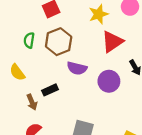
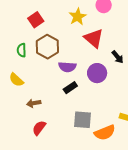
red triangle: (112, 42) -> (94, 38), turned -35
black rectangle: (50, 90) -> (70, 88), moved
brown arrow: (32, 102) -> (34, 103), turned 112

